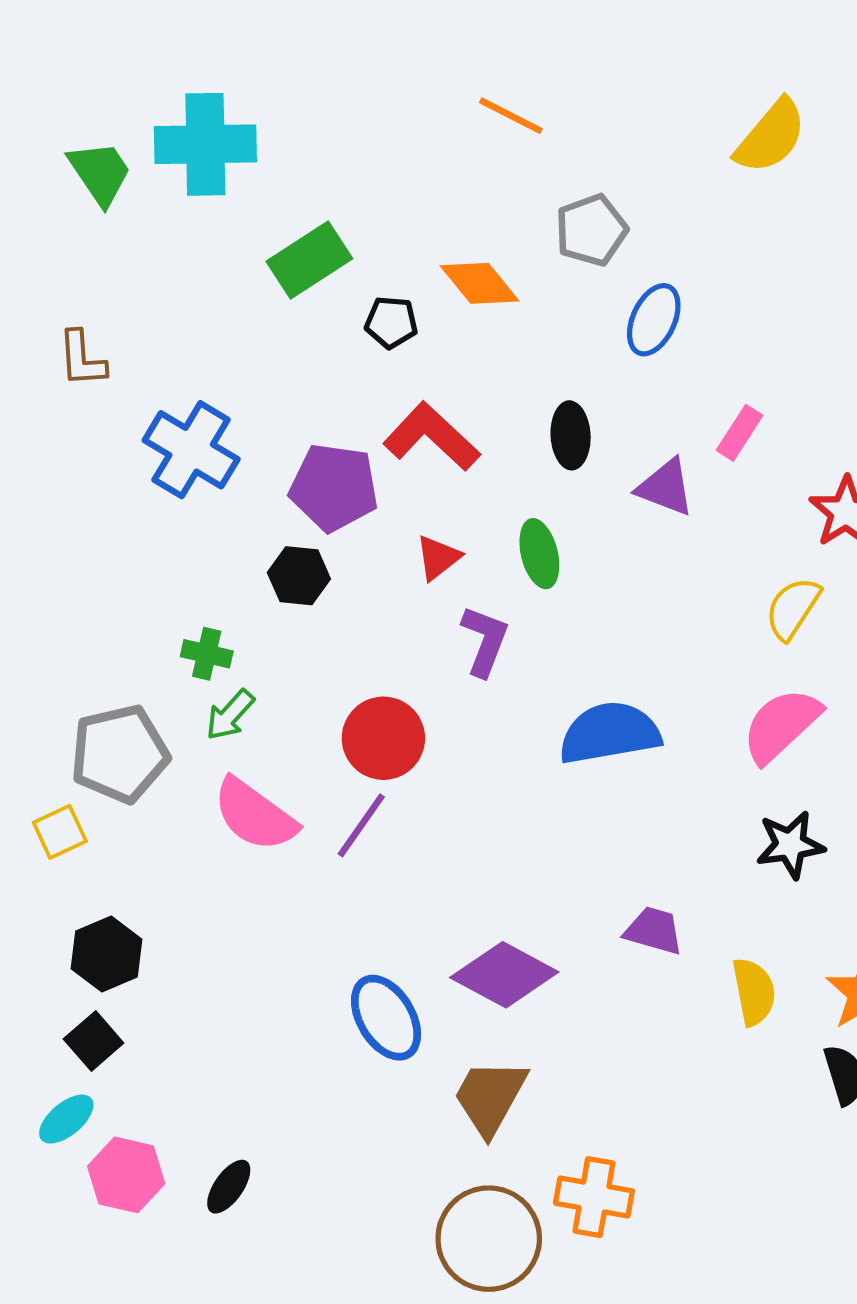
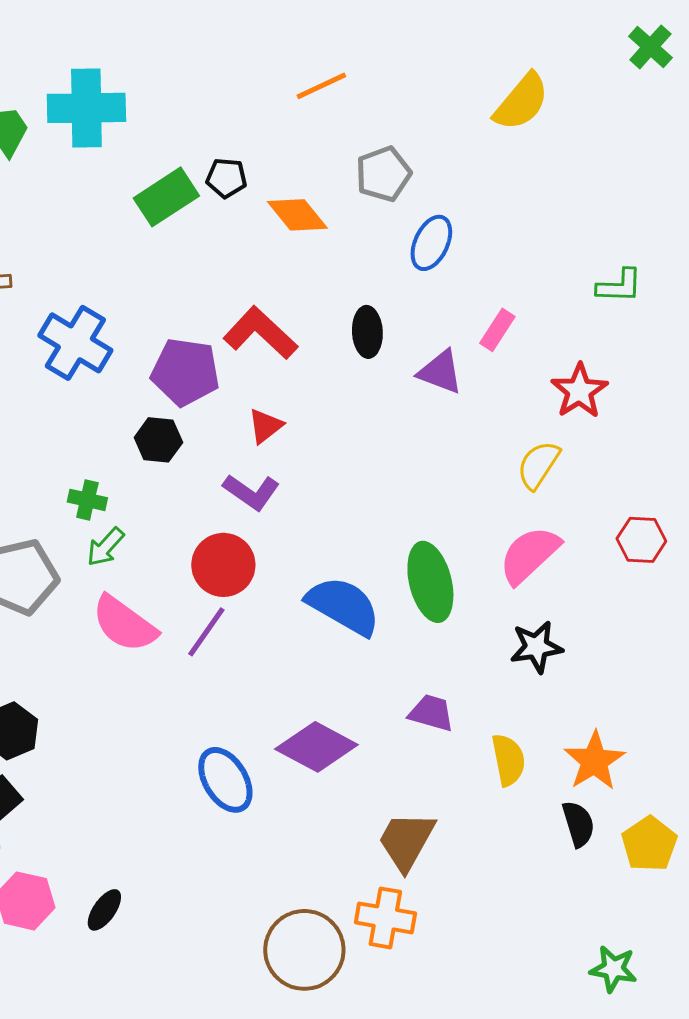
orange line: (511, 116) -> (321, 86), turned -52
black pentagon: (391, 322) -> (226, 178), moved
green ellipse: (539, 554) -> (430, 582), moved, size x1.5
purple L-shape: (485, 641) -> (251, 492), moved, turned 104
blue semicircle: (610, 733) -> (343, 606), moved, turned 40
brown trapezoid: (490, 1097) -> (406, 841), moved

